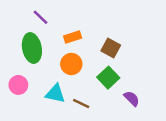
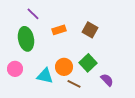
brown square: (111, 48) -> (90, 30), moved
orange circle: (71, 64) -> (64, 67), moved
brown line: (81, 103) -> (74, 84), moved

